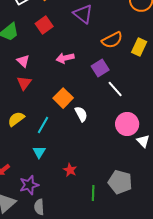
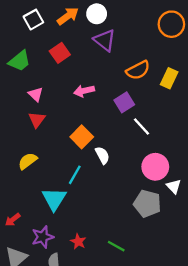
cyan line: (43, 125) -> (75, 175), moved
cyan triangle: (39, 152) -> (54, 199), size x1.6
red star: (70, 170) -> (78, 242), moved
gray pentagon: (120, 182) -> (147, 204), moved
green line: (93, 193) -> (116, 246), turned -63

